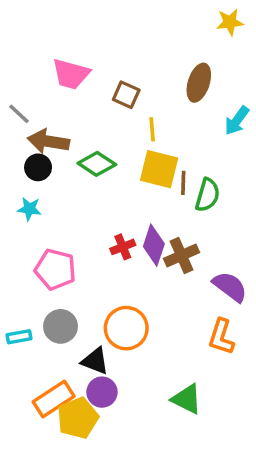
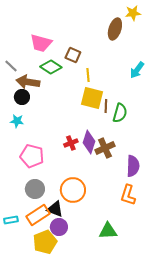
brown ellipse: (199, 83) -> (115, 29), moved
green diamond: (97, 164) -> (51, 67), moved
purple semicircle: (230, 287) -> (133, 166), turned 55
cyan rectangle: (19, 337) -> (11, 220), moved
orange rectangle: (54, 399) -> (38, 215), moved
green triangle: (187, 399) -> (108, 231), turned -30

